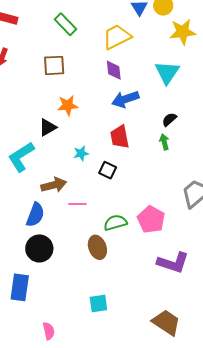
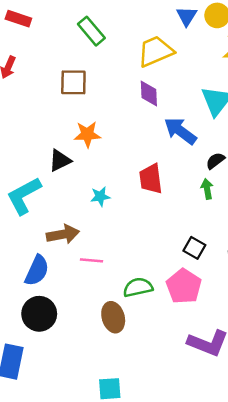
blue arrow: (125, 99) -> (180, 131), moved, turned 52
black square: (108, 170) -> (194, 248), moved

